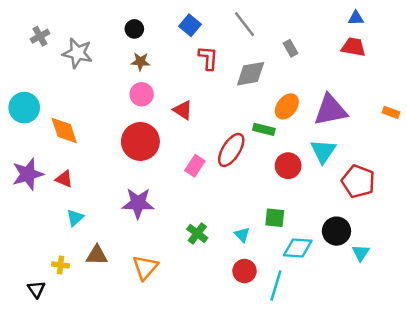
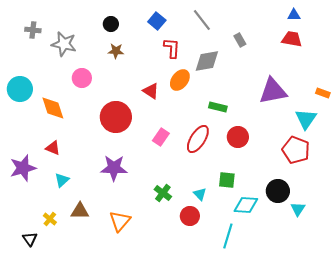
gray cross: (40, 36) -> (33, 30), turned 35
pink circle: (142, 94) -> (82, 78), moved
orange ellipse: (287, 106) -> (180, 80), moved
red ellipse: (231, 150) -> (198, 139), moved
cyan triangle: (323, 151) -> (306, 119), moved
purple star: (28, 174) -> (23, 168), moved
yellow cross: (61, 265) -> (50, 219), turned 32
red circle: (244, 271) -> (190, 216), moved

